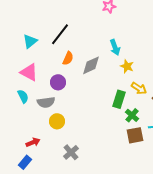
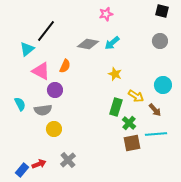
black line: (60, 34) -> (46, 31), moved
cyan arrow: (115, 47) -> (112, 43), moved, turned 70
gray diamond: (91, 65) -> (88, 44), moved, turned 35
yellow star: (127, 66) -> (115, 74), moved
pink triangle: (29, 72) -> (41, 71), moved
red arrow: (33, 142) -> (39, 164), moved

